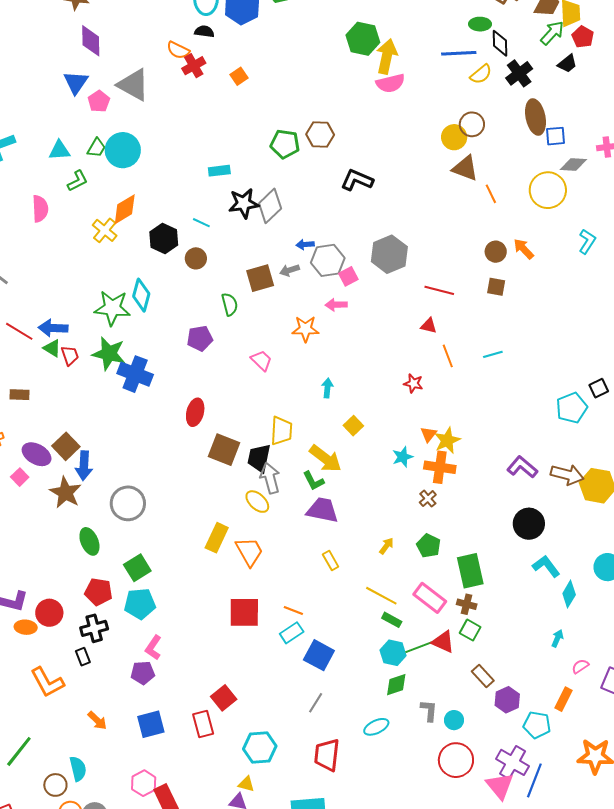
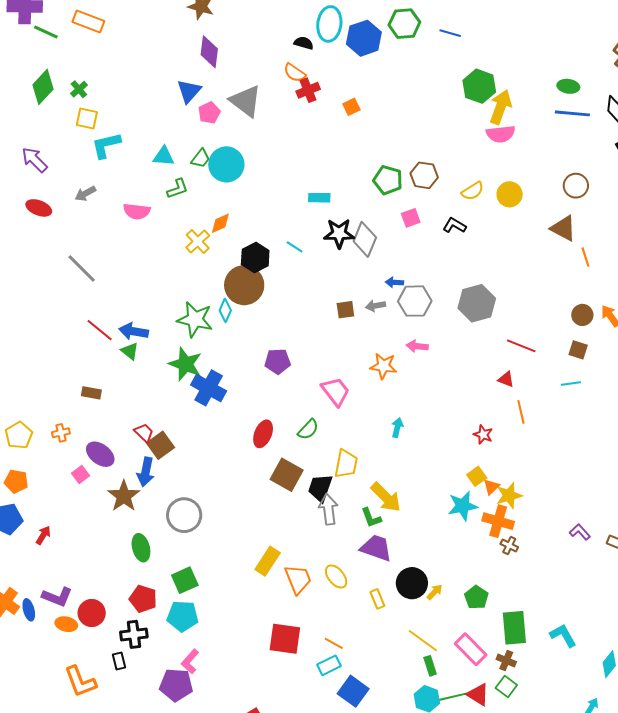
green ellipse: (480, 24) -> (568, 86), moved
black semicircle: (204, 31) -> (304, 43), moved
yellow semicircle: (481, 74) -> (473, 191), moved
yellow circle: (454, 137) -> (510, 194), moved
black L-shape: (357, 180) -> (454, 225), size x0.7
gray diamond: (270, 206) -> (365, 239), turned -32
pink semicircle: (40, 209) -> (137, 211), turned 92
orange diamond: (125, 209) -> (220, 223), size x0.7
brown circle: (196, 258) -> (244, 285), moved, size x1.8
pink square: (348, 276) -> (411, 218), moved
brown square: (260, 278) -> (345, 310), size x0.7
cyan diamond: (141, 295) -> (225, 310), size x0.7
green semicircle: (230, 304) -> (308, 429), moved, turned 50
cyan line: (493, 354) -> (571, 384), moved
red trapezoid: (70, 355) -> (144, 433), moved, turned -35
pink trapezoid: (261, 360) -> (336, 391), size x1.4
yellow square: (353, 426) -> (477, 476), moved
brown square: (66, 446) -> (161, 445), moved
cyan star: (403, 457) -> (463, 506), size x1.4
purple L-shape: (522, 467) -> (580, 532), size x0.7
brown cross: (428, 499) -> (509, 546), moved, turned -30
yellow ellipse: (257, 502) -> (336, 577), moved
black circle: (529, 524) -> (412, 583), moved
cyan L-shape: (546, 566) -> (563, 635), moved
green rectangle: (392, 620) -> (430, 666), turned 36
purple pentagon: (143, 673) -> (176, 685), size x1.4

